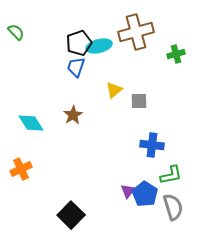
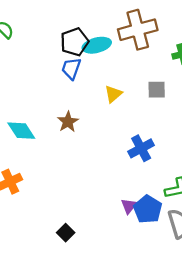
gray square: (139, 101) -> (157, 90), moved
blue cross: (152, 145) -> (141, 148), moved, turned -35
black square: (71, 215) -> (66, 233), size x0.6

